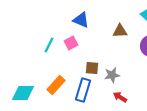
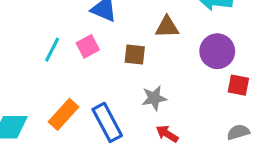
brown square: (92, 68) -> (135, 54), moved
blue rectangle: (83, 90) -> (107, 122), turned -45

